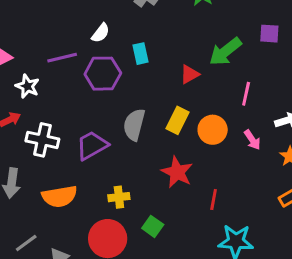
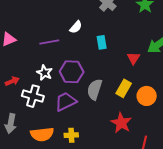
purple hexagon: (103, 74) -> (72, 72), moved
red triangle: (190, 74) -> (133, 58), turned -32
white star: (27, 86) -> (45, 73), moved
yellow cross: (119, 197) -> (71, 135), moved

